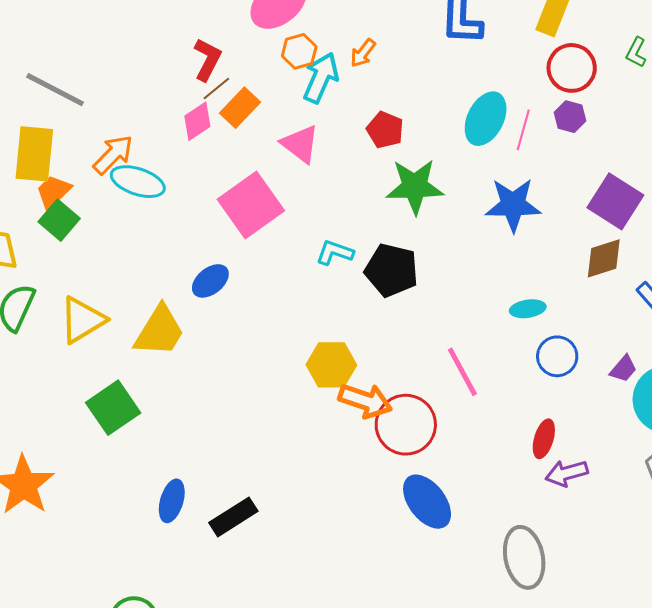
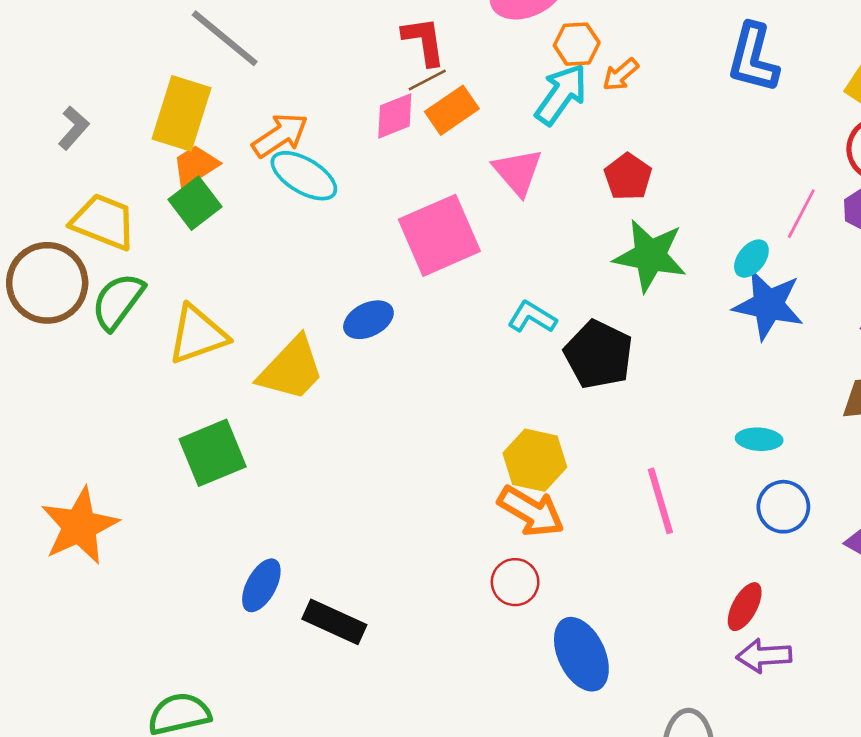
orange hexagon: (299, 51) -> (577, 44), moved
red L-shape: (207, 59) -> (424, 41), turned -48
cyan ellipse: (486, 119) -> (751, 259), moved, size x0.6
yellow hexagon: (331, 365) -> (535, 460), moved
red circle: (406, 425) -> (515, 582), moved, size x0.6
black rectangle: (233, 517) -> (334, 622), turned 45

